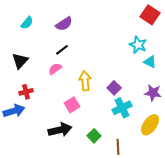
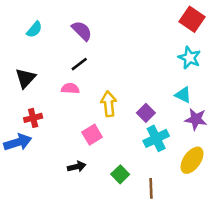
purple semicircle: (64, 24) -> (82, 31), turned -102
cyan star: (138, 45) -> (189, 58), moved
cyan triangle: (150, 62) -> (183, 95), moved
pink semicircle: (55, 69) -> (70, 88), turned 40
black arrow: (60, 130) -> (77, 167), size x0.6

